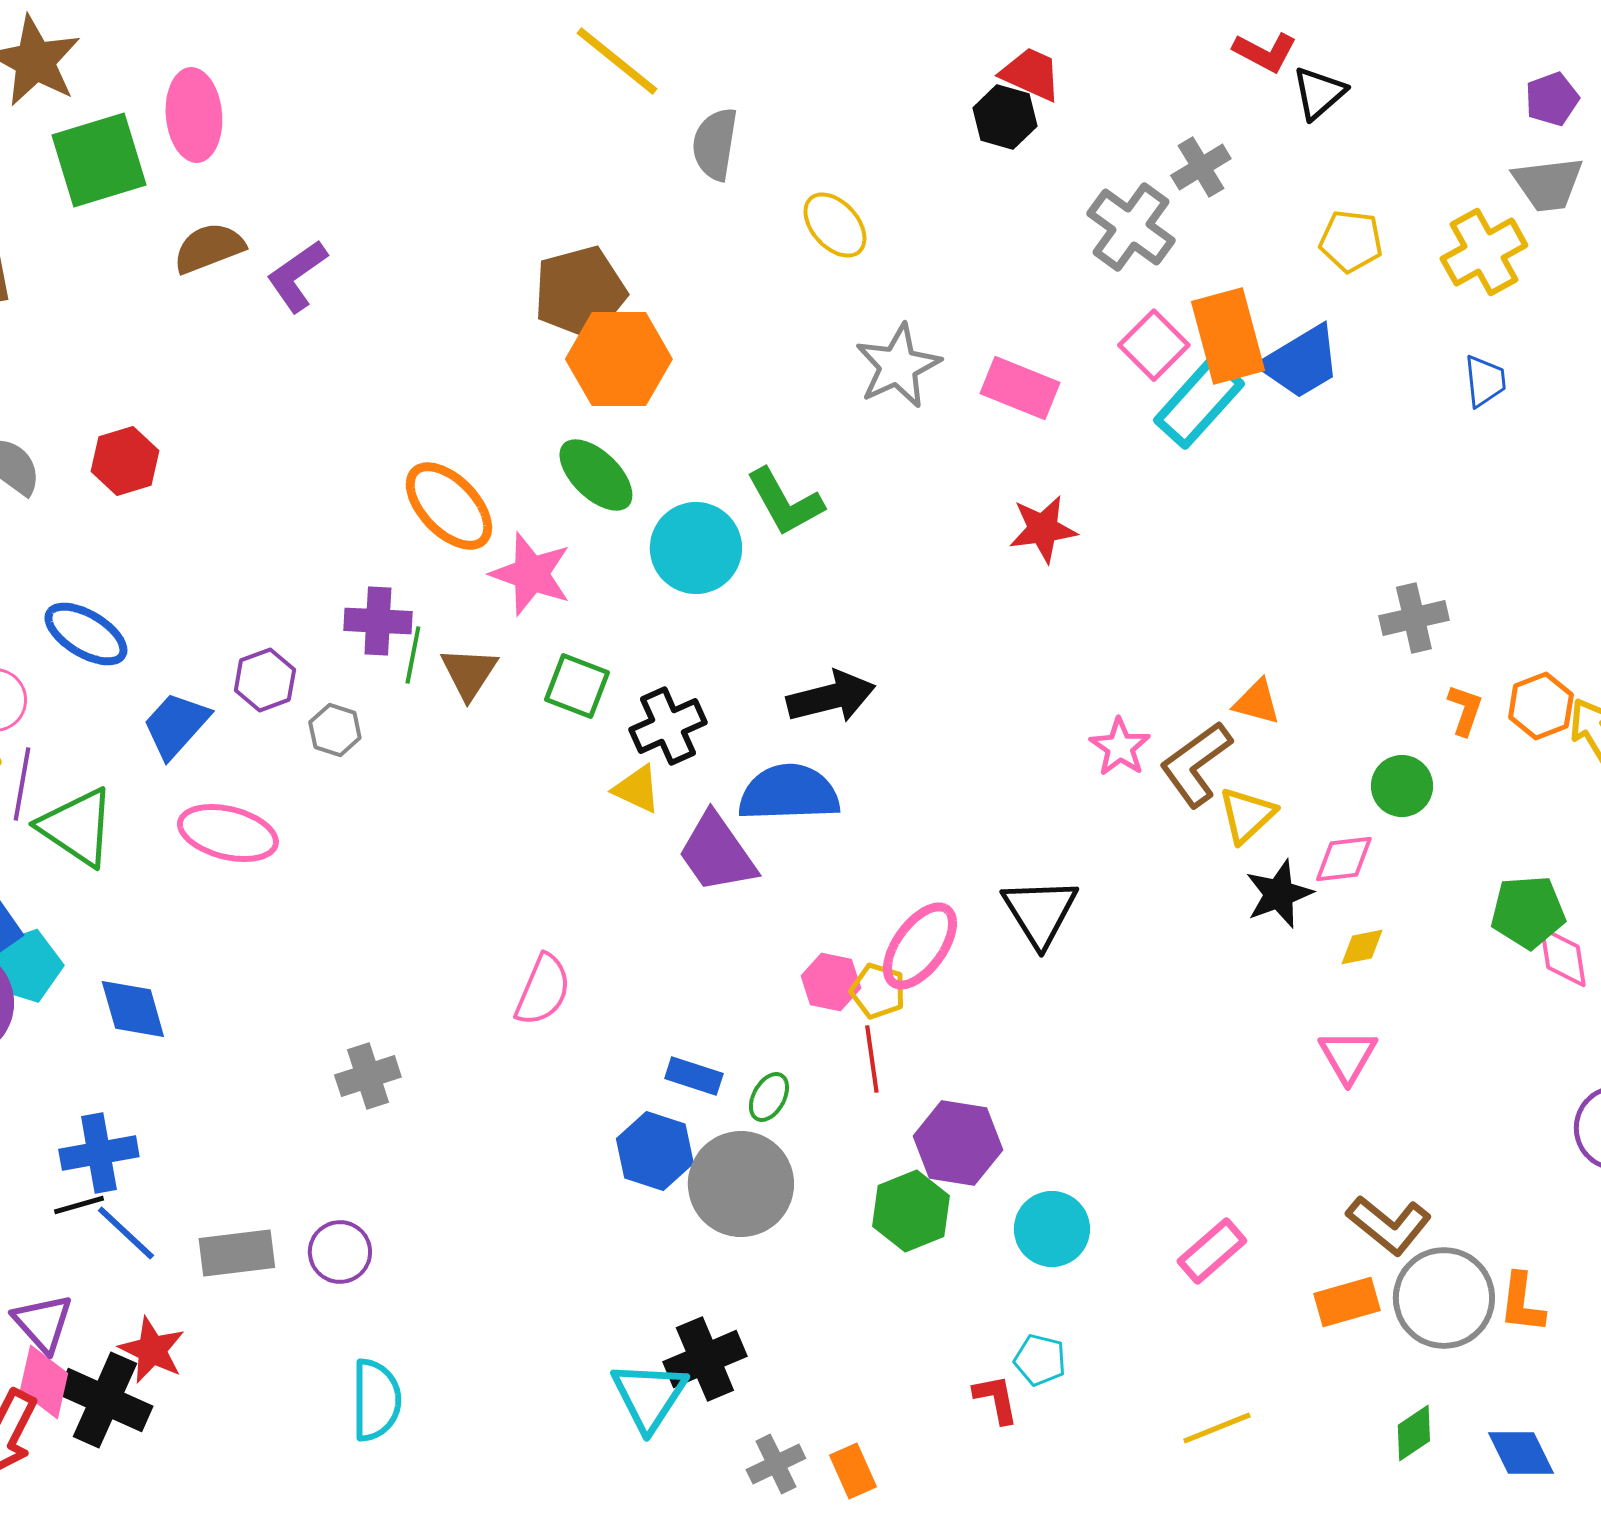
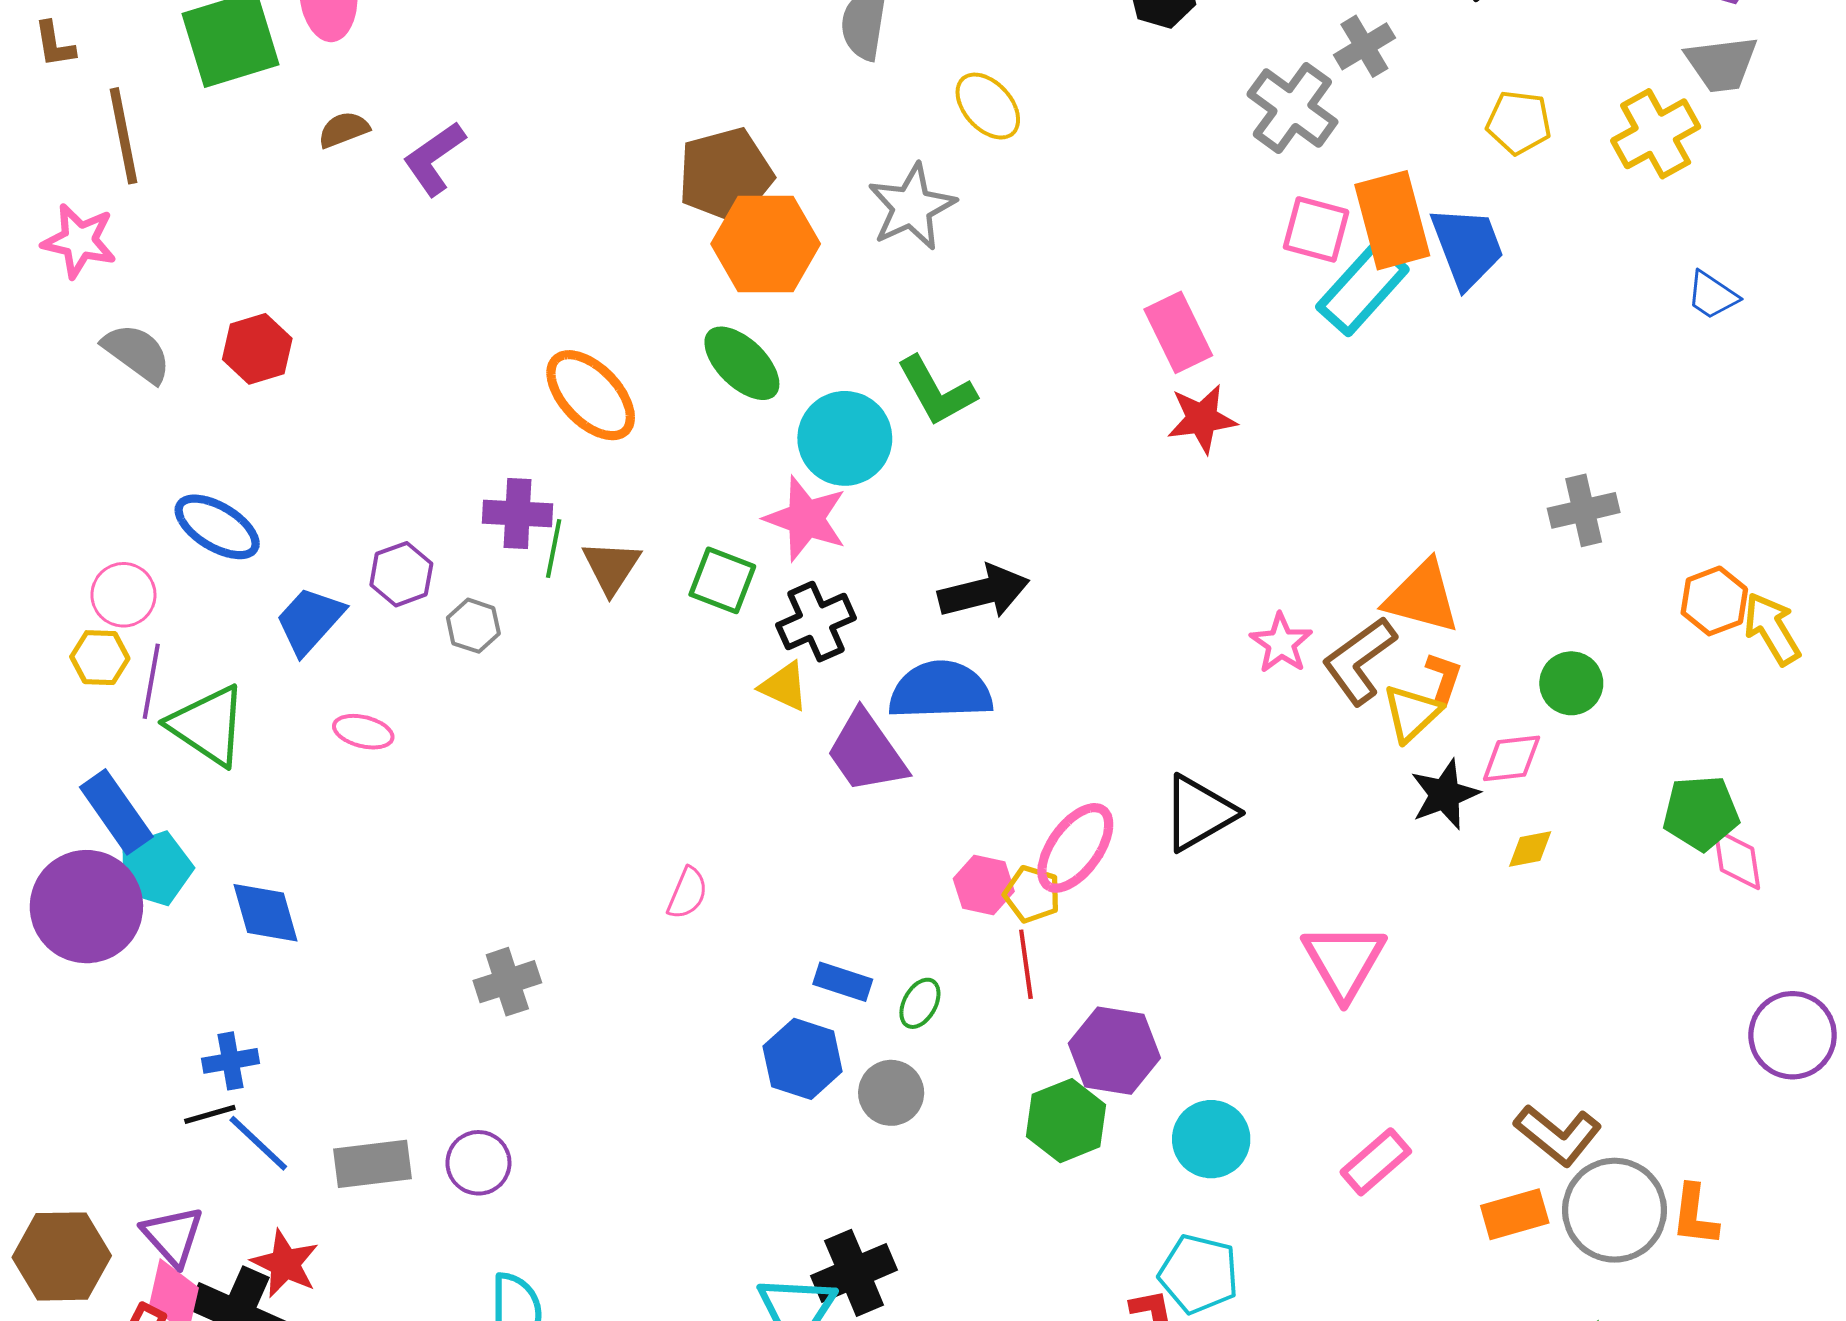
brown semicircle: (209, 248) -> (344, 130), size x0.7
pink square: (1154, 345) -> (1316, 229), turned -30
blue trapezoid: (1301, 362) -> (1467, 247), turned -80
gray star: (898, 366) -> (912, 207), moved
blue trapezoid: (1485, 381) -> (1712, 295), moved, turned 130
pink rectangle: (1020, 388) -> (1178, 332), moved, turned 42
pink star: (531, 574) -> (806, 519), moved
orange triangle: (1257, 702) -> (1422, 597), size x1.6
orange L-shape: (1465, 710) -> (1444, 678), moved
pink ellipse: (228, 833) -> (363, 732), size x0.6
black triangle: (1040, 912) -> (1199, 813), turned 32
pink semicircle: (543, 990) -> (687, 893), size x0.7
pink triangle: (1348, 1056) -> (1344, 961), moved, size x1.4
blue cross: (99, 1153) -> (230, 1061), size x0.7
gray circle: (741, 1184) -> (891, 1093), size x0.6
cyan pentagon: (1040, 1360) -> (1199, 1274), size x1.5

